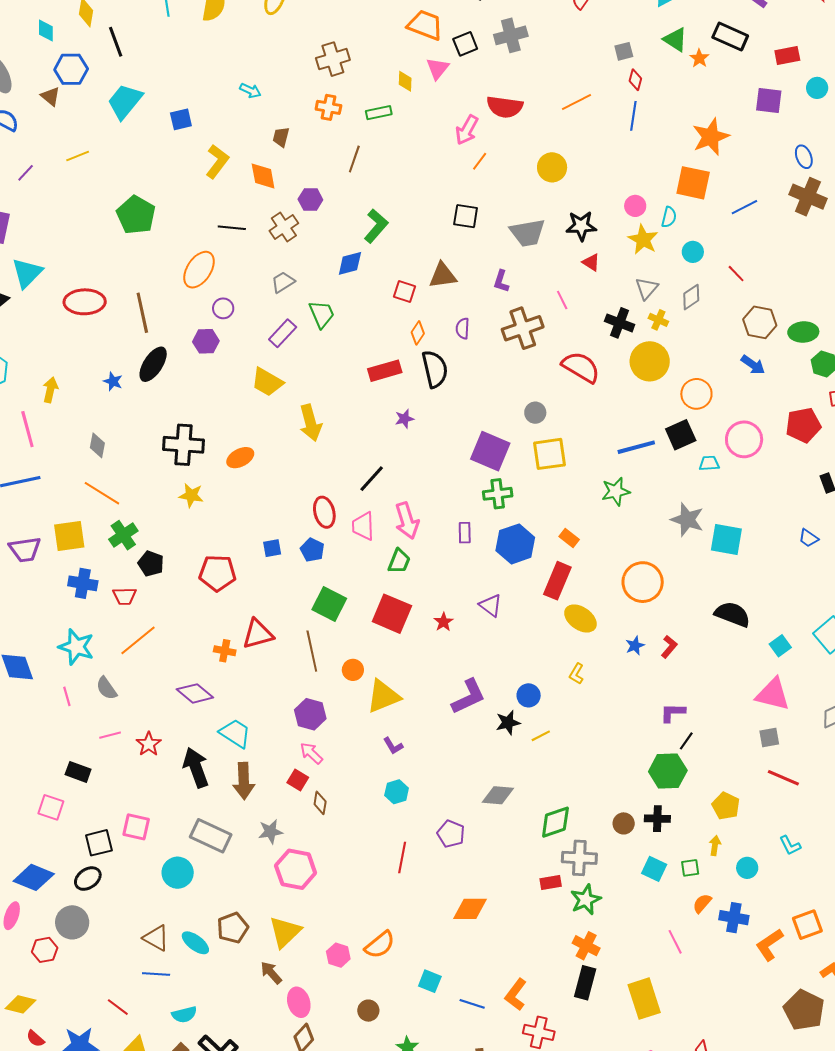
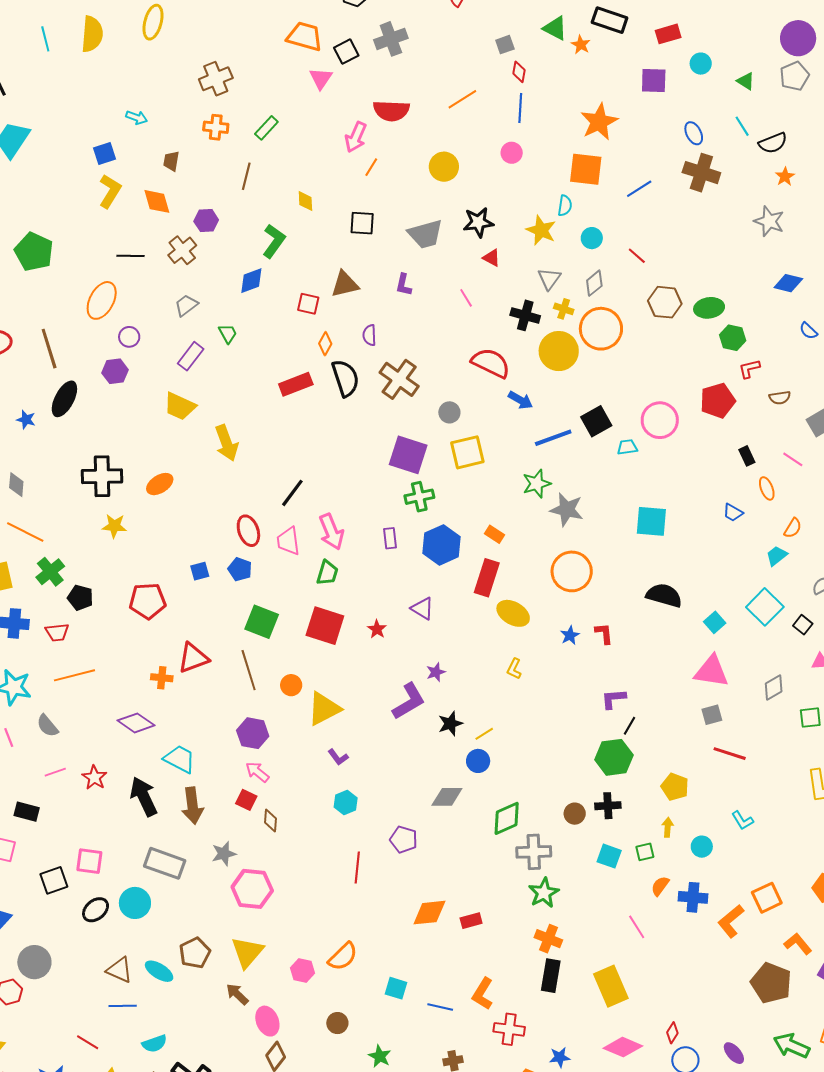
yellow diamond: (405, 81) -> (305, 201), moved
green rectangle: (379, 113) -> (266, 128), turned -30
blue square: (181, 119) -> (104, 154), moved
pink circle: (635, 206) -> (512, 153), moved
green trapezoid: (322, 314) -> (228, 334), size x0.7
brown cross: (523, 328) -> (399, 379), moved, turned -30
blue arrow: (753, 365) -> (520, 400), moved
orange circle: (696, 394) -> (601, 329), moved, size x1.4
purple star: (404, 419) -> (436, 672), moved
gray star: (687, 520) -> (567, 510), moved
orange line: (138, 640) -> (74, 675), turned 30
red L-shape: (669, 647) -> (604, 633), turned -40
blue circle: (529, 695) -> (478, 761), moved
black ellipse: (88, 879) -> (96, 910), moved
red rectangle: (551, 882) -> (471, 921), moved

